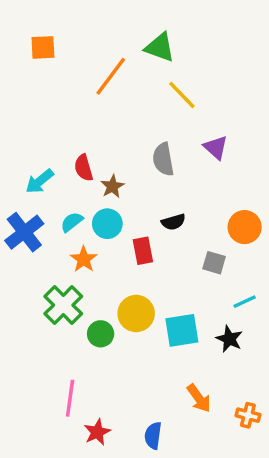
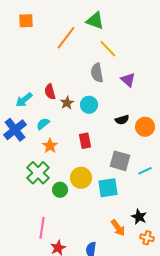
gray semicircle: (163, 159) -> (97, 73), moved
black semicircle: (173, 222) -> (122, 120), moved
cyan circle: (107, 224) -> (89, 105), moved
gray square: (214, 263) -> (120, 161), moved, size x1.5
black star: (229, 339) -> (139, 217), moved

